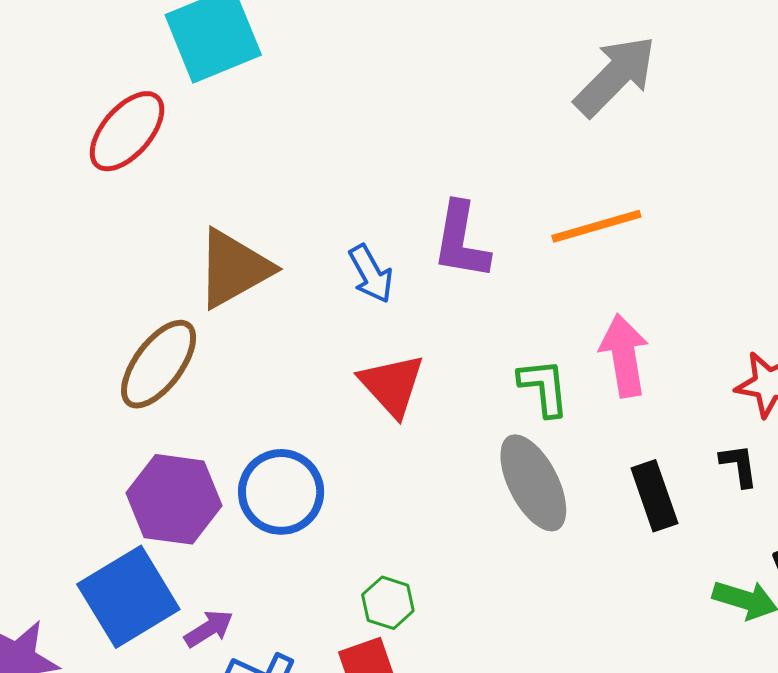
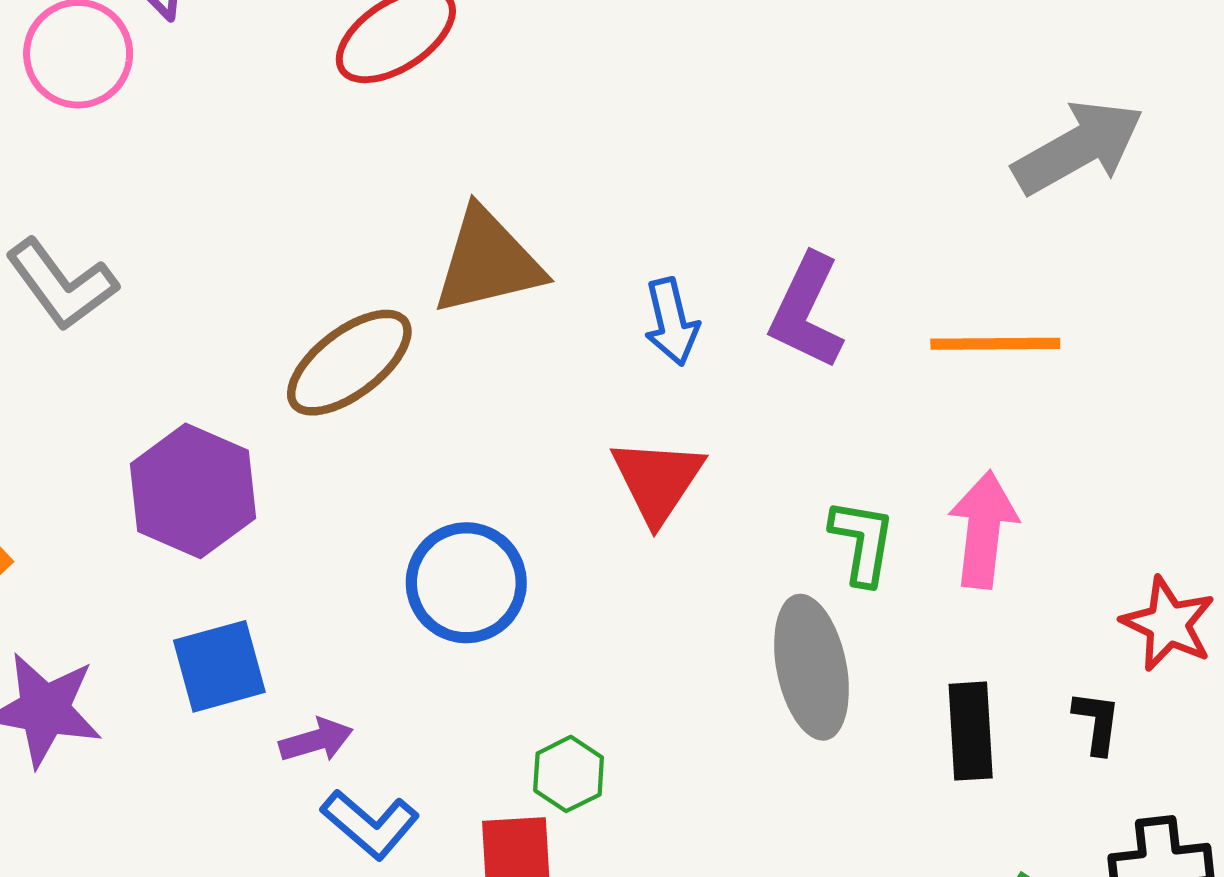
purple hexagon: (174, 499) -> (193, 491), moved
blue square: (128, 597) -> (219, 666), size x0.7

